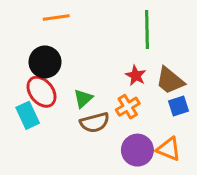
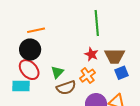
orange line: (56, 17) -> (36, 30), moved
brown trapezoid: (170, 81) -> (115, 56), turned -35
cyan rectangle: (28, 115) -> (21, 86), turned -60

